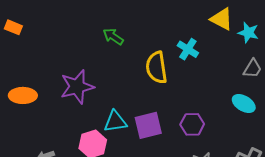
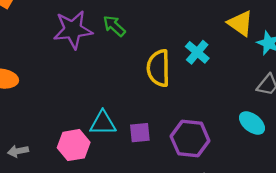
purple star: (77, 87) -> (73, 30), moved
purple hexagon: (192, 124) -> (190, 138), size x1.4
purple square: (148, 125) -> (140, 133), size x0.7

